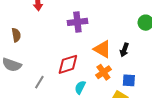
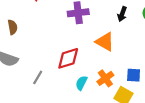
black arrow: (124, 50) -> (122, 14), moved
orange cross: (103, 72) -> (105, 78), moved

